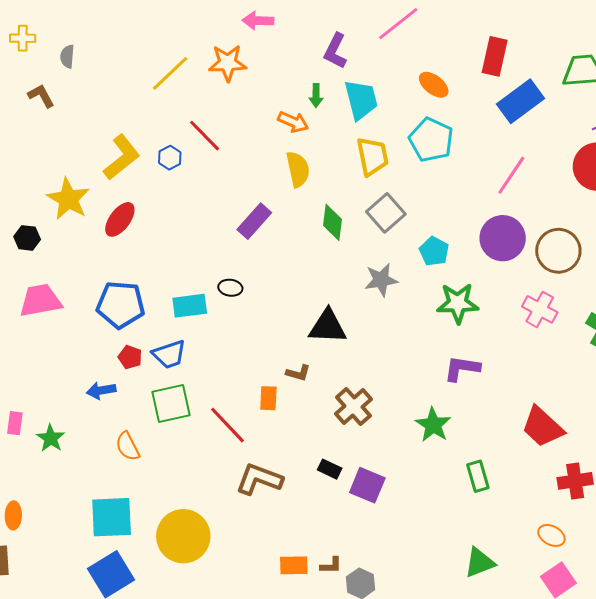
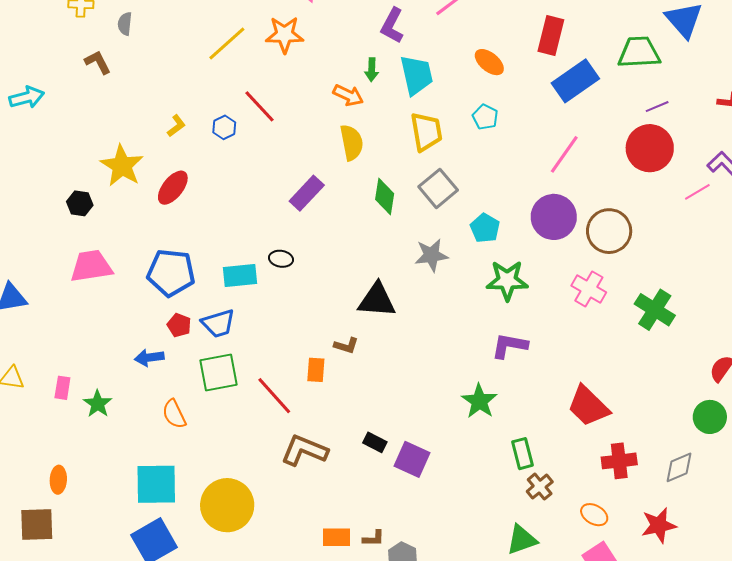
cyan pentagon: (431, 140) -> (485, 117), size x0.6
yellow L-shape: (122, 157) -> (176, 126), size x0.5
brown cross: (353, 407) -> (540, 487), moved, size x0.7

